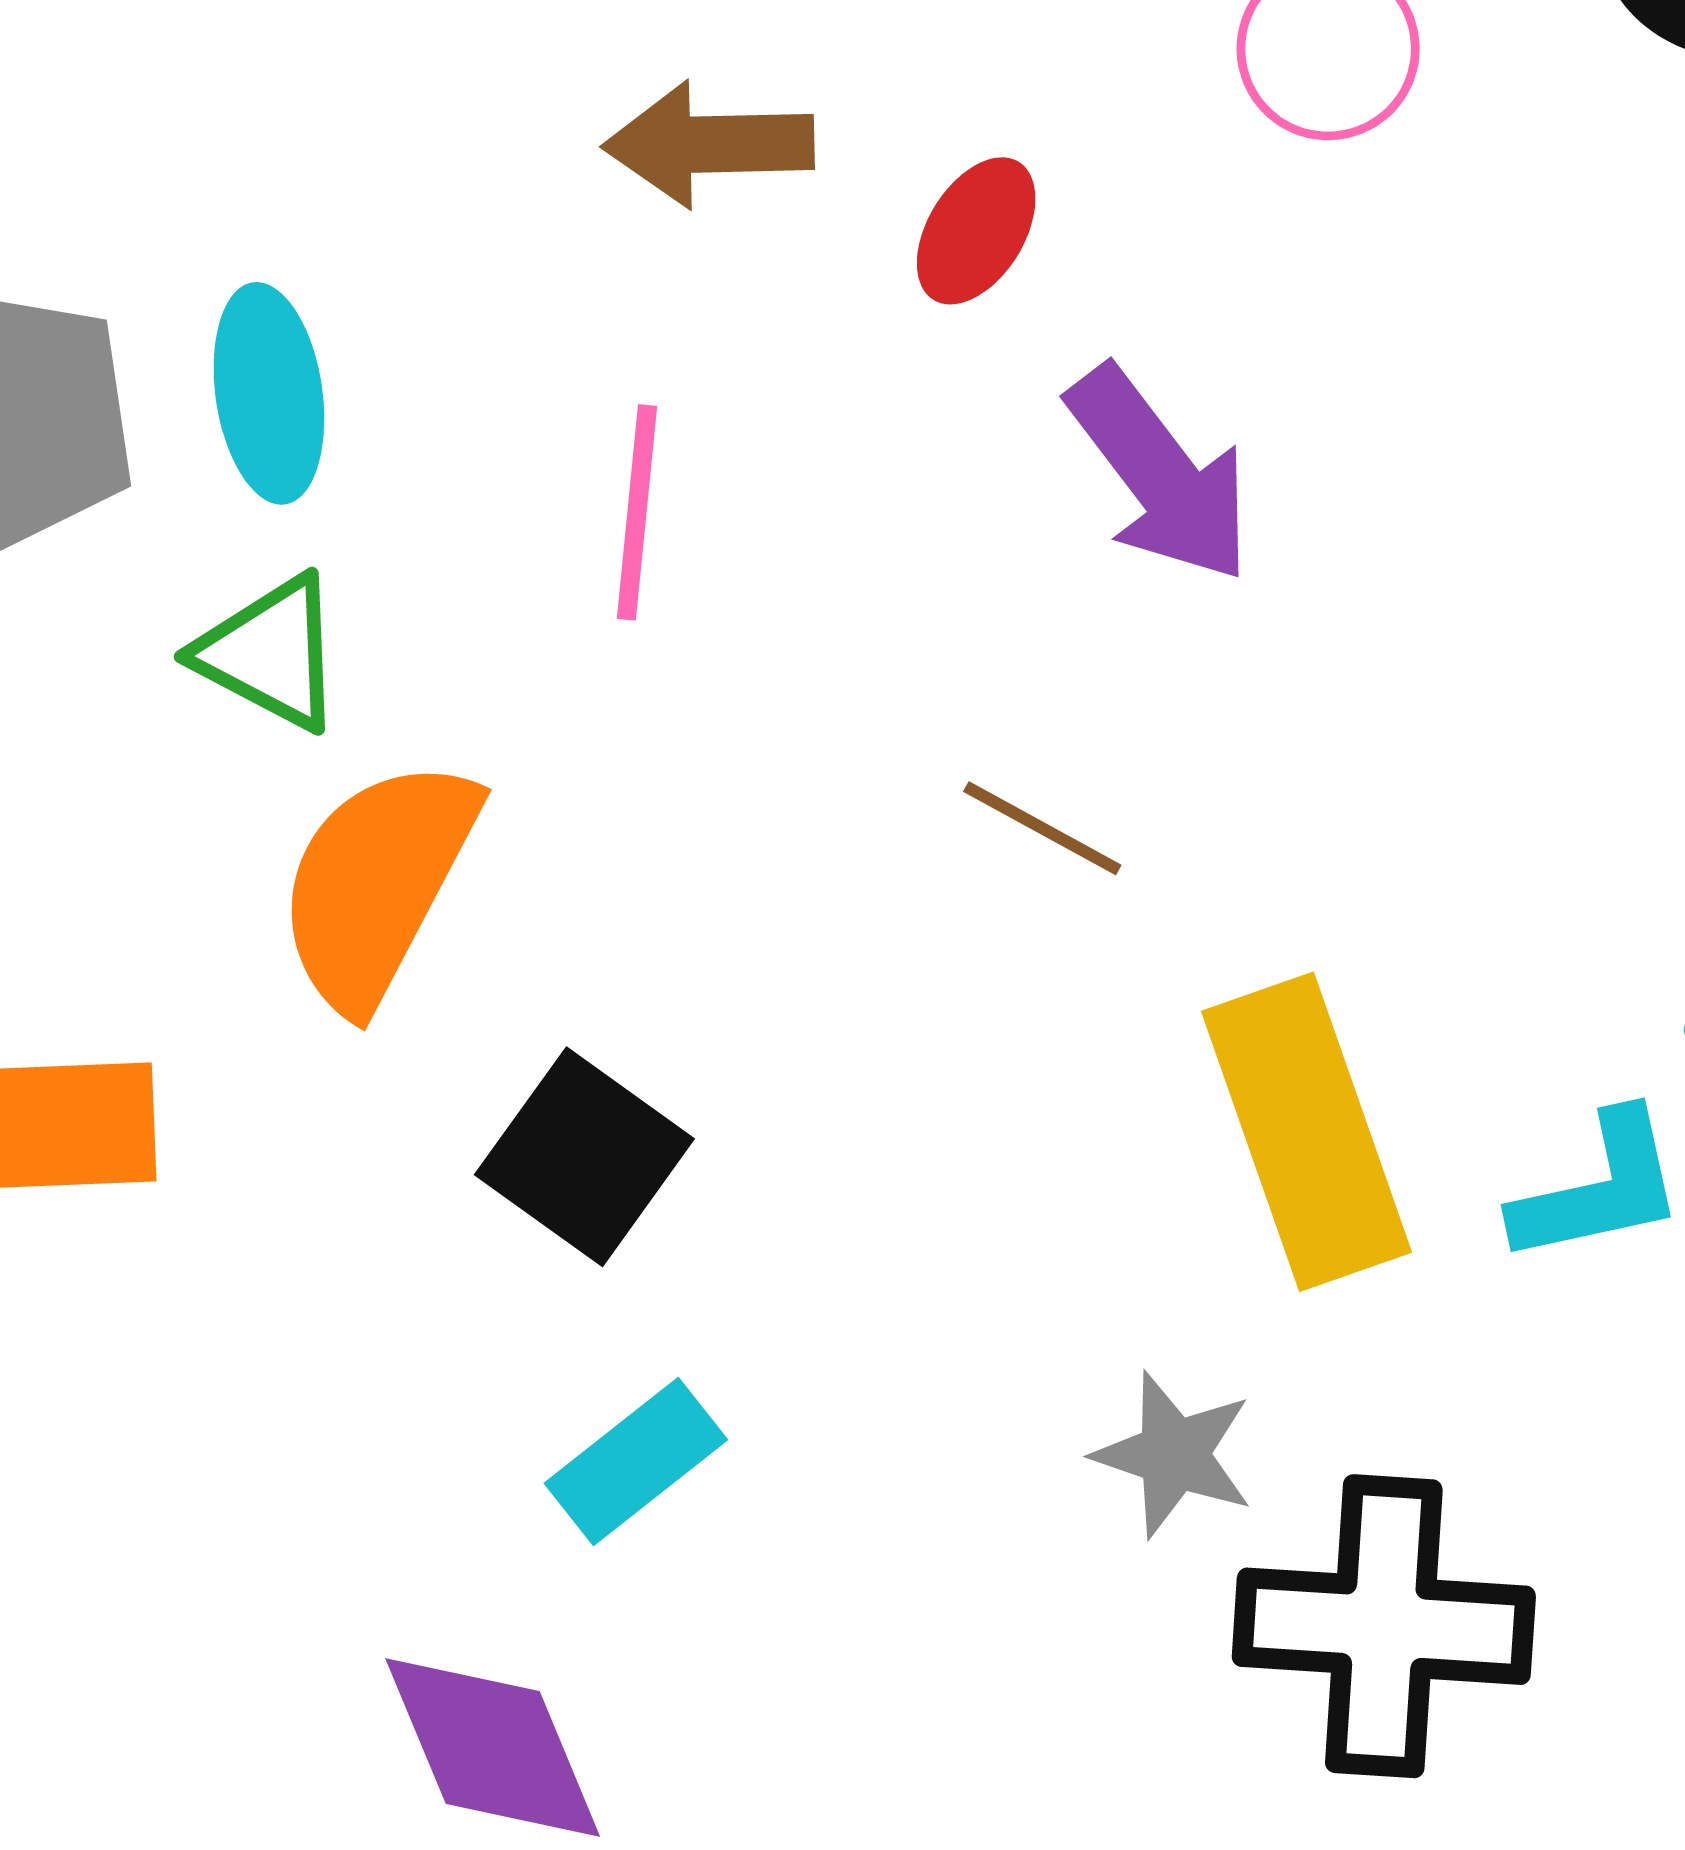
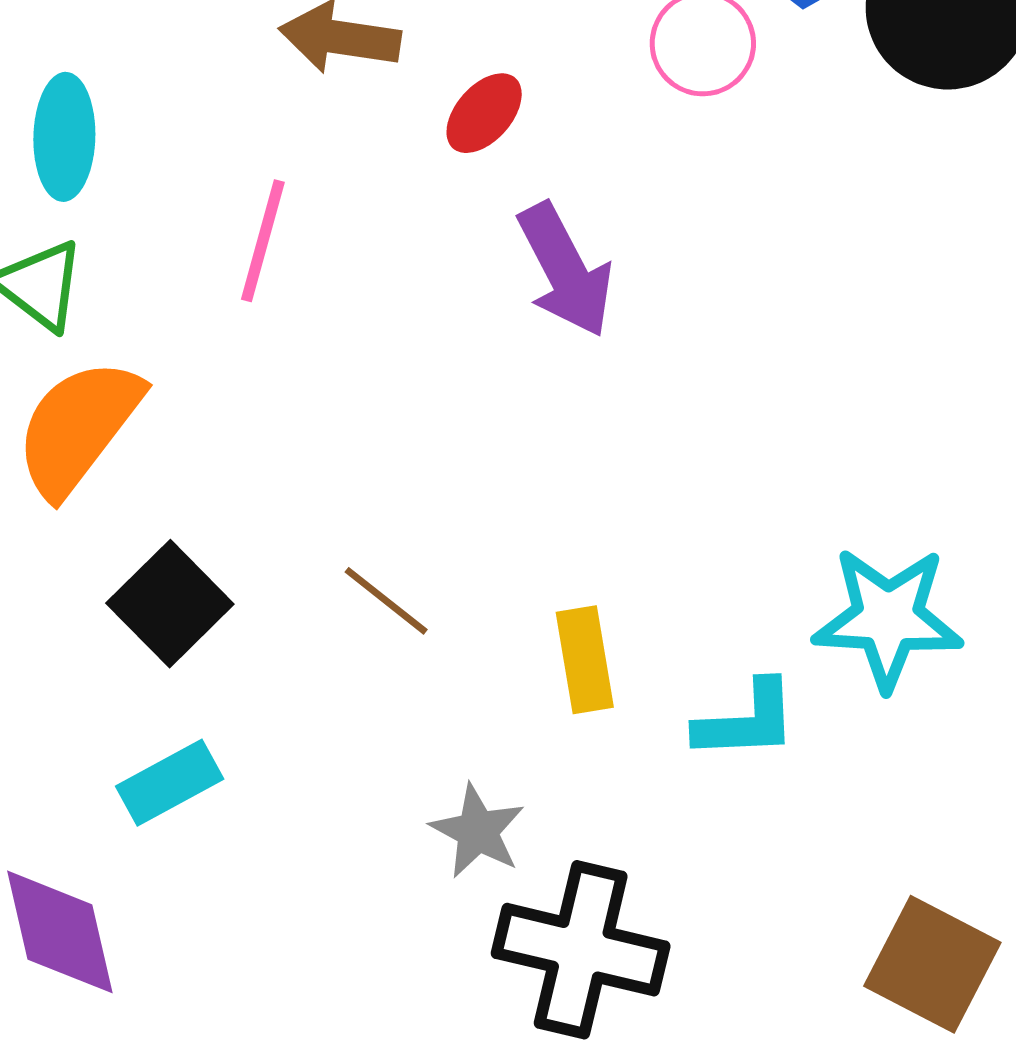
brown line: (1042, 828) -> (386, 601), moved
yellow rectangle: (1306, 1132) -> (585, 660), size x0.6

